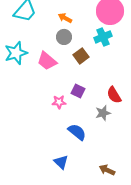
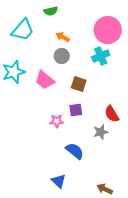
brown square: (81, 56) -> (79, 84), moved, turned -35
purple square: (78, 91) -> (76, 110), turned -32

